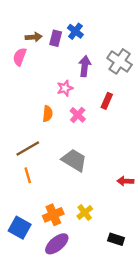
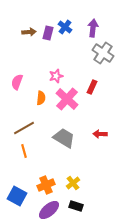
pink semicircle: (20, 57) -> (17, 82), moved
purple arrow: (85, 66) -> (93, 28), moved
pink cross: (78, 115) -> (67, 99), size x1.6
red arrow: (125, 181) -> (100, 134), moved
black rectangle: (116, 239) -> (76, 206), moved

